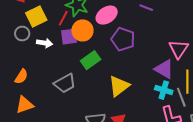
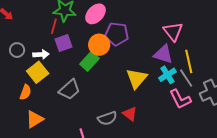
yellow square: (36, 16) -> (38, 72), moved
orange circle: (83, 30) -> (99, 45), moved
yellow triangle: (119, 86) -> (137, 78), moved
cyan cross: (164, 90) -> (167, 75), turned -36

